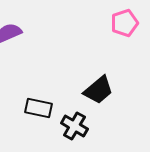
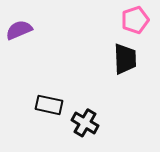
black trapezoid: (98, 90) -> (125, 59), moved, turned -52

